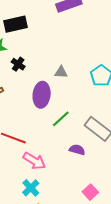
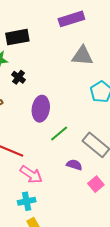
gray triangle: (61, 72) -> (82, 56), moved, size x1.6
cyan cross: (31, 188) -> (27, 201), turned 30
pink square: (90, 192) -> (96, 184), moved

